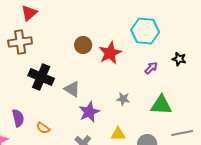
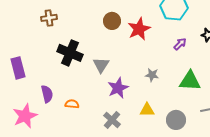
brown cross: (20, 42) -> (49, 18), size x0.7
gray triangle: (72, 89) -> (101, 65), turned 30
orange semicircle: (43, 128) -> (72, 104), turned 152

